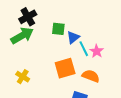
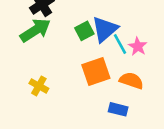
green square: (58, 29) -> (84, 31), moved, turned -32
blue triangle: (73, 37) -> (105, 29), size x1.5

